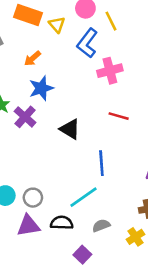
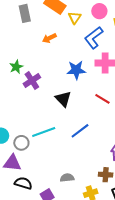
blue star: (41, 88) -> (76, 70), moved
blue line: (101, 163) -> (80, 131), turned 42
cyan line: (84, 197) -> (44, 132), moved
black semicircle: (62, 223) -> (23, 183), moved

